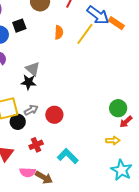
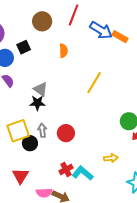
yellow line: (85, 34) -> (94, 83), moved
gray arrow: (31, 110) -> (42, 130), turned -64
yellow arrow: (113, 141) -> (111, 158), moved
red cross: (36, 145) -> (66, 169), moved

